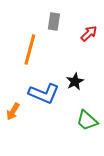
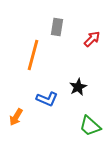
blue L-shape: (44, 93) -> (47, 99), size x0.7

